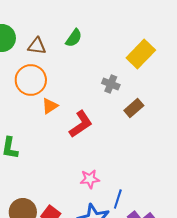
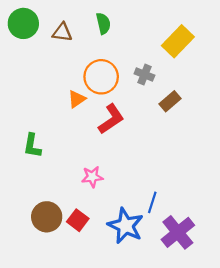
green semicircle: (74, 38) -> (103, 23), turned -48
orange circle: (31, 80) -> (101, 77), moved
pink star: (90, 179) -> (92, 177), moved

